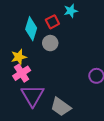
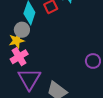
gray circle: (50, 43) -> (22, 30), moved

